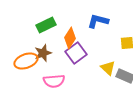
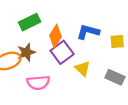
blue L-shape: (98, 21) -> (88, 32), moved
yellow triangle: (108, 68) -> (83, 69), moved

